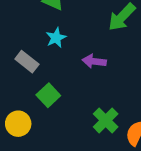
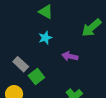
gray rectangle: (27, 62) -> (21, 64), moved

